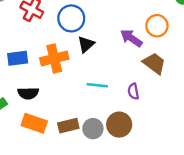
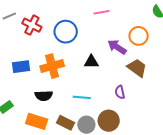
black triangle: (86, 44) -> (91, 62), moved, turned 42
cyan line: (97, 85) -> (82, 97), moved
black semicircle: (28, 93) -> (44, 96), moved
brown rectangle: (68, 126) -> (65, 123), turned 42

